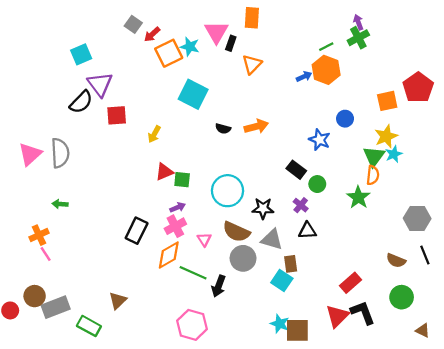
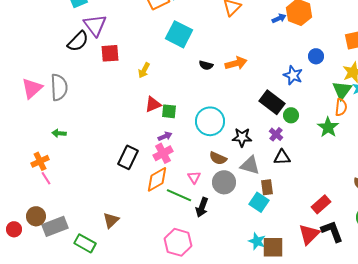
black rectangle: (296, 170) -> (272, 102), size x1.4
brown semicircle: (236, 232) -> (218, 158), size x0.7
pink triangle: (204, 239) -> (194, 177), moved

